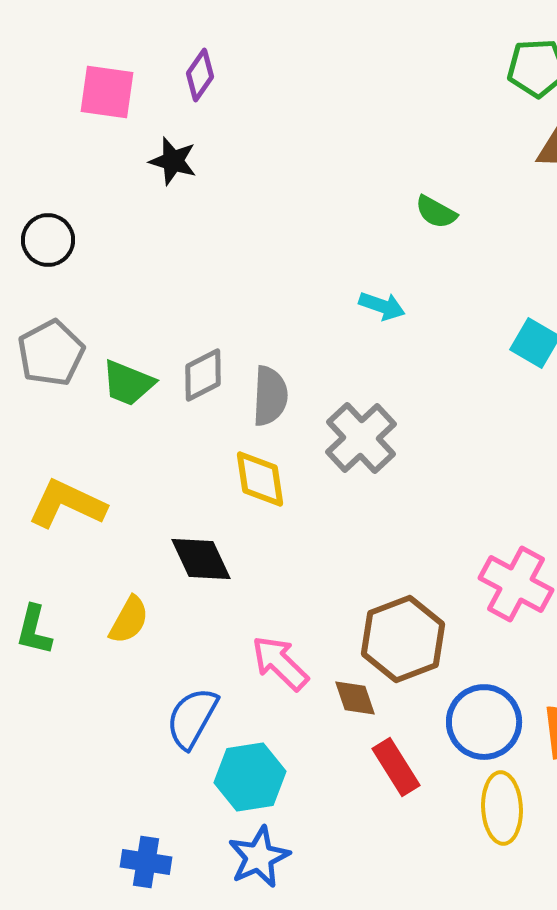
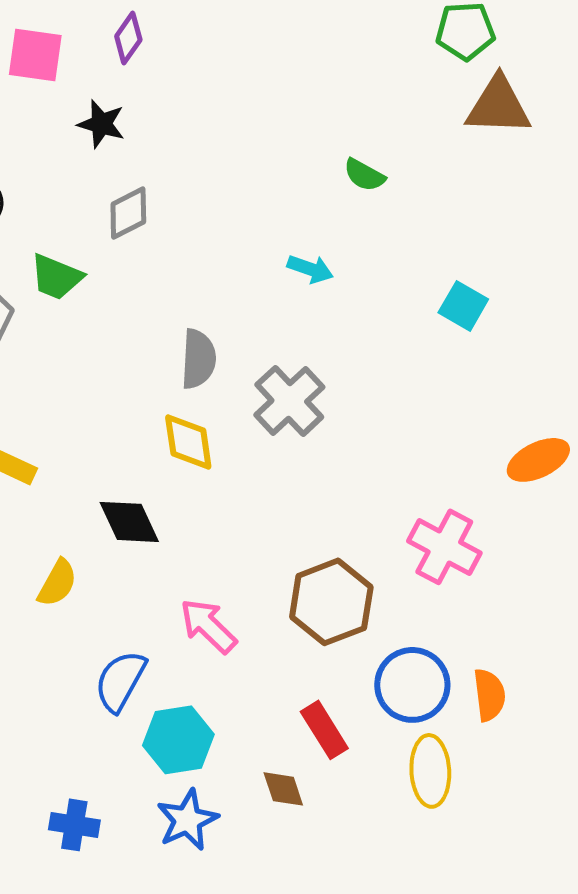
gray diamond: (203, 375) -> (128, 213), moved
green trapezoid: (128, 383) -> (56, 277), moved
brown diamond: (355, 698) -> (283, 789), moved

